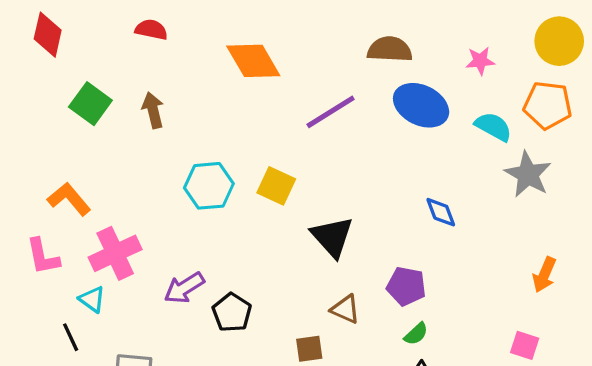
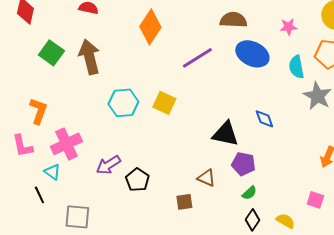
orange diamond: (253, 61) -> (150, 27), turned 64
brown arrow: (153, 110) -> (89, 57), size x1.6
cyan semicircle: (493, 127) -> (296, 67), turned -130
orange L-shape: (69, 199) -> (38, 111), turned 60
black triangle: (332, 237) -> (225, 134), moved, turned -36

